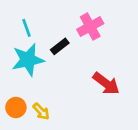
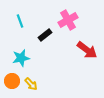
cyan star: (28, 60) -> (21, 58), moved, size x0.7
red arrow: (106, 84) -> (87, 50), moved

